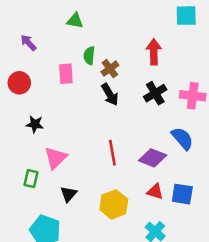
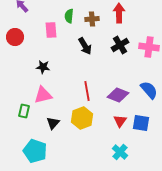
brown cross: (110, 69) -> (92, 19), moved, turned 32
black star: (35, 124) -> (43, 67), moved
blue semicircle: (182, 138) -> (149, 90), moved
pink triangle: (56, 158) -> (43, 95), turned 30
red triangle: (155, 191) -> (120, 121), turned 48
yellow hexagon: (114, 204) -> (82, 118), moved

